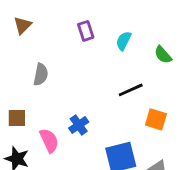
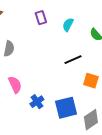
blue cross: (79, 125) -> (37, 102), moved
pink semicircle: (49, 140) -> (15, 85), moved

